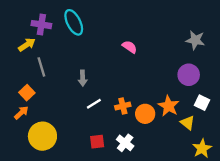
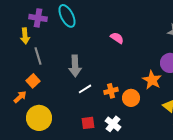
yellow arrow: (27, 45) -> (25, 36), turned 119
gray arrow: (83, 78) -> (75, 66), size x1.5
orange square: (27, 93) -> (33, 81), moved
orange star: (169, 106) -> (152, 80), moved

